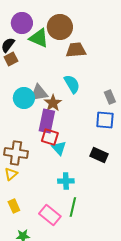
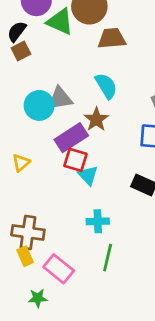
brown star: (53, 103) -> (96, 119), moved
purple rectangle: (47, 121) -> (71, 138), turned 45
brown cross: (16, 153) -> (28, 233), moved
yellow triangle: (11, 174) -> (21, 163), moved
pink rectangle: (50, 215) -> (59, 269), moved

